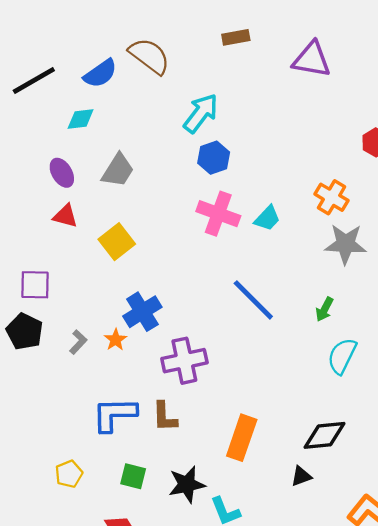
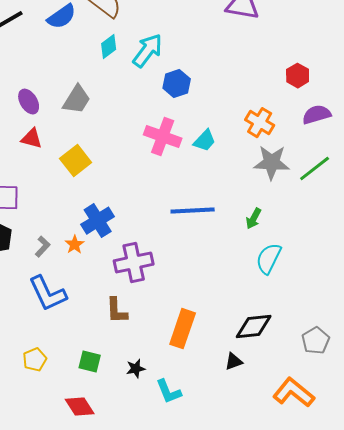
cyan diamond: (81, 119) -> (109, 47), moved, turned -30
blue hexagon: (214, 158) -> (177, 84), moved
blue line: (253, 300) -> (193, 211), turned -48
blue L-shape: (114, 414) -> (48, 294), moved, turned -114
black star: (187, 484) -> (136, 369), size x0.6

